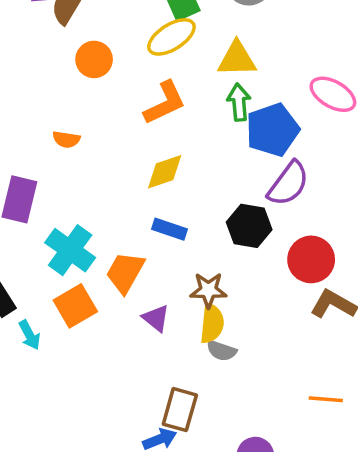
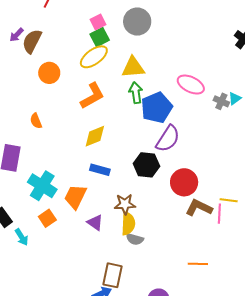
orange semicircle: (66, 139) -> (36, 121), turned 63
orange square: (75, 306) -> (47, 218), size x0.7

